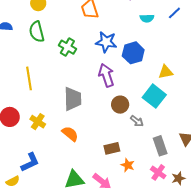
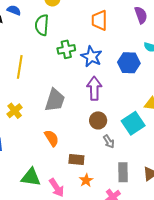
blue star: (106, 42) -> (91, 57), moved
green cross: (67, 47) -> (66, 49), turned 30
blue hexagon: (133, 53) -> (129, 63), moved
orange semicircle: (70, 134) -> (52, 138), moved

